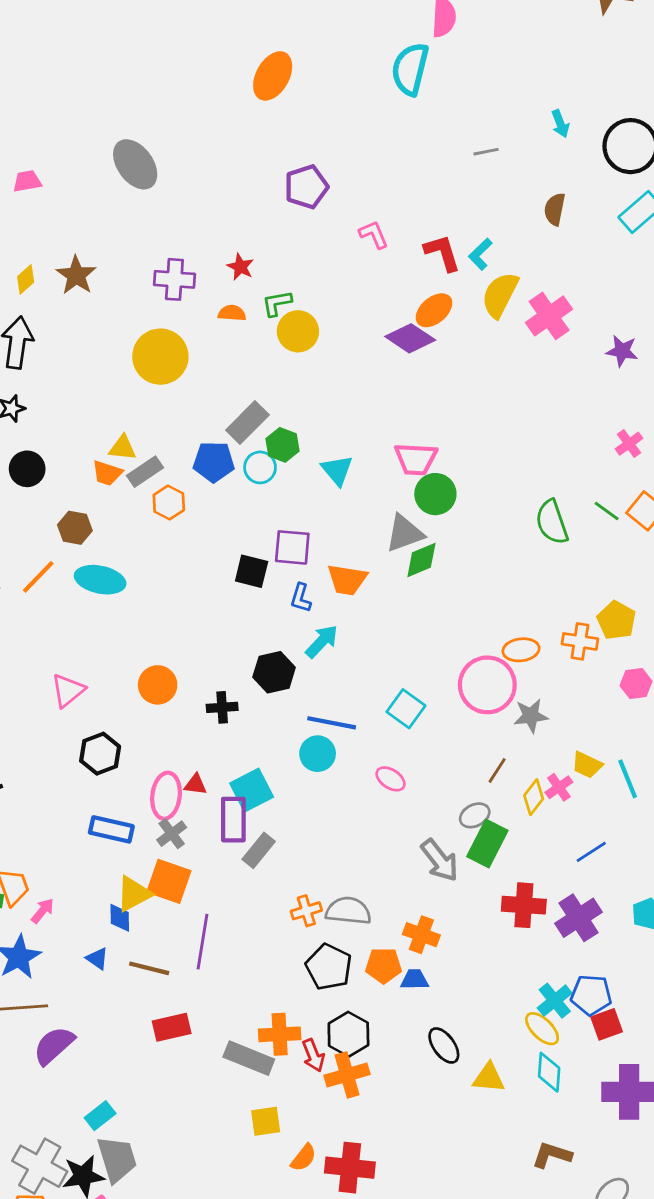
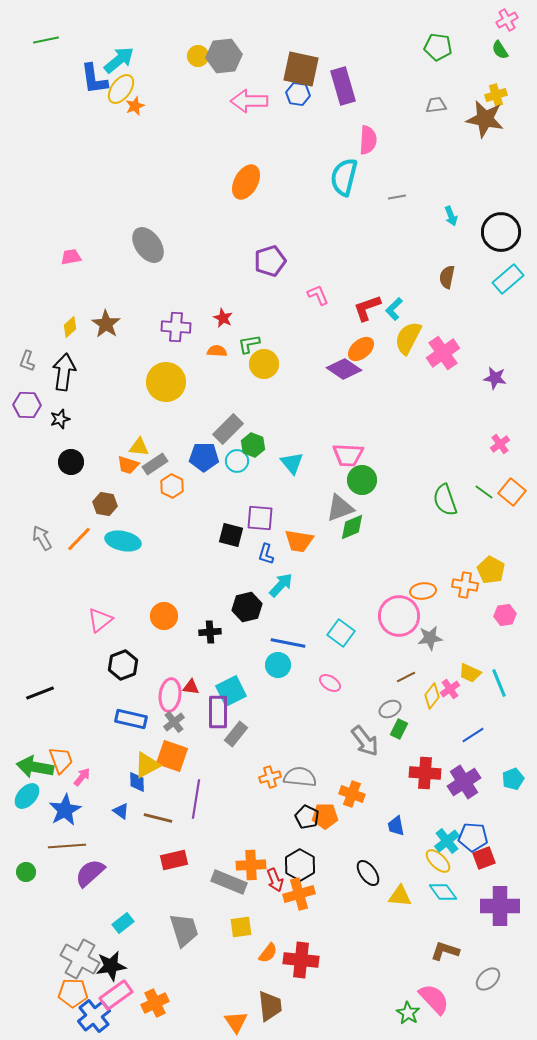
gray line: (486, 152) -> (397, 197), moved
red L-shape: (442, 253) -> (367, 308), turned -92
brown line: (497, 770) -> (406, 677), turned 30
green rectangle: (487, 843) -> (399, 729), size x0.6
black pentagon: (329, 967) -> (307, 817), moved, size x0.7
blue trapezoid: (414, 980) -> (396, 826), moved, turned -100
cyan diamond: (549, 1072) -> (443, 892), turned -40
gray trapezoid: (117, 1159) -> (184, 930), moved

